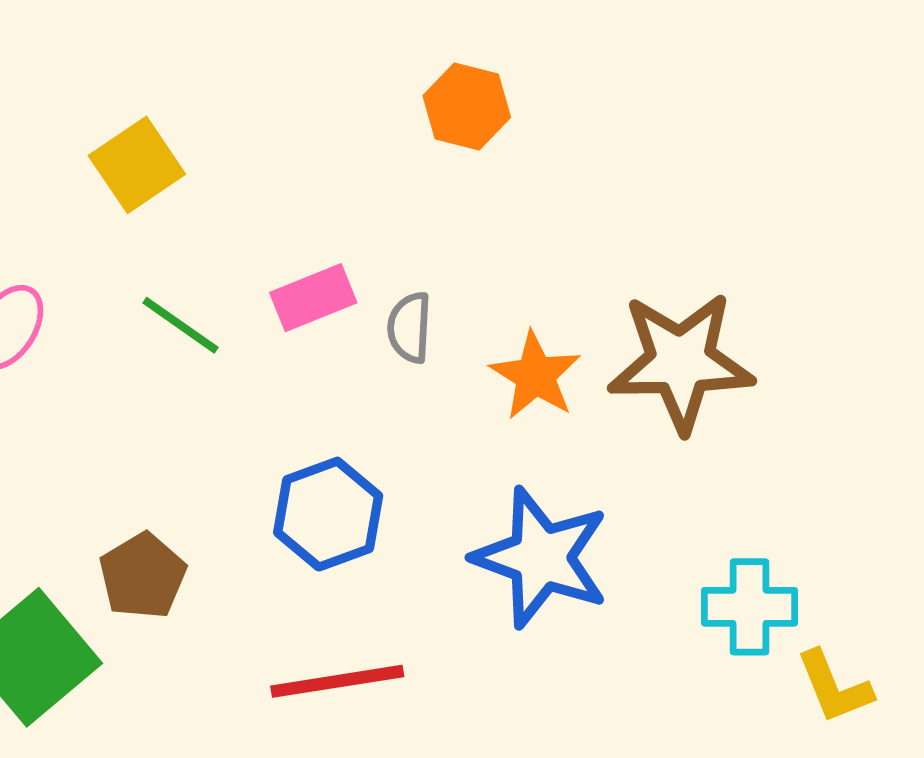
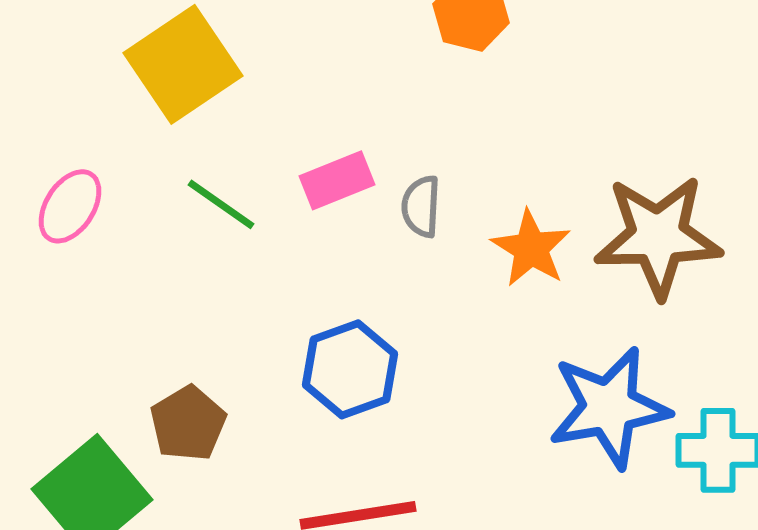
yellow square: (137, 165) -> (183, 64), size x1.4
blue star: (541, 558) -> (609, 407), moved, turned -30

